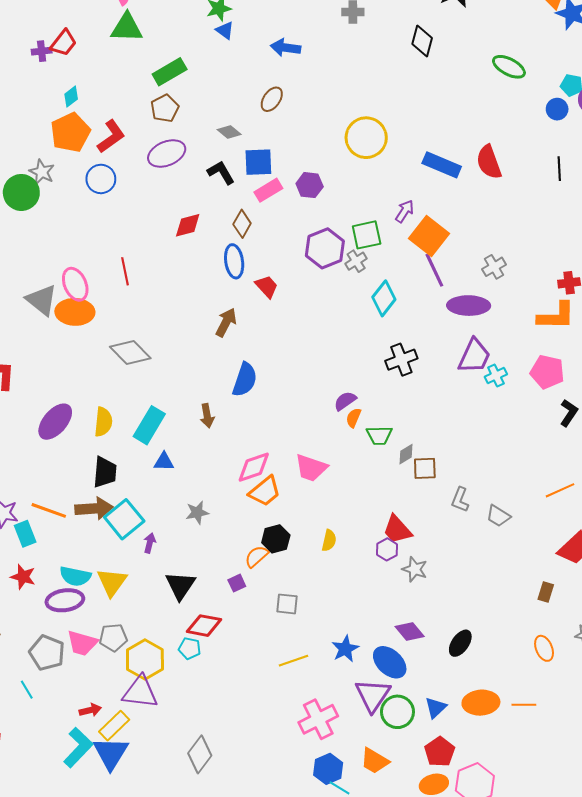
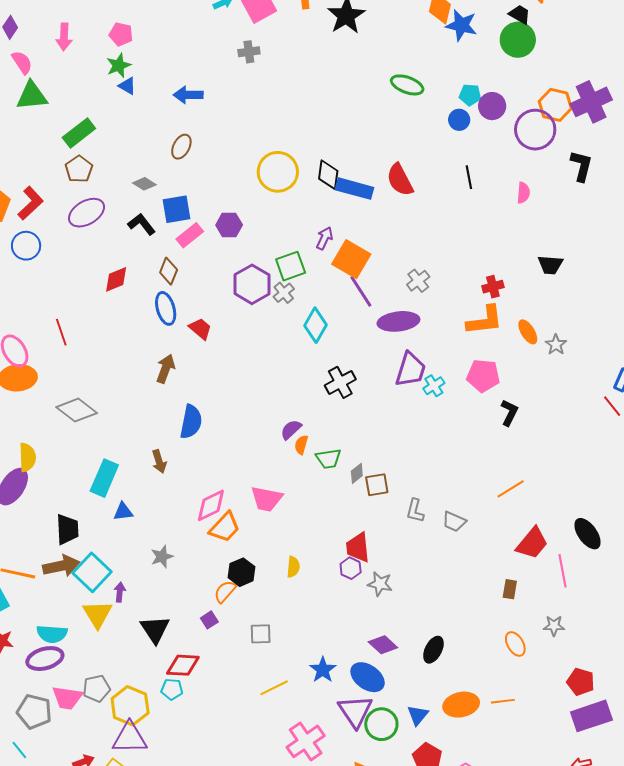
black diamond: (422, 41) -> (328, 175), moved
yellow semicircle: (103, 422) -> (27, 457), moved
red trapezoid: (397, 529) -> (358, 548), turned 44
yellow triangle: (112, 582) -> (97, 614), moved

